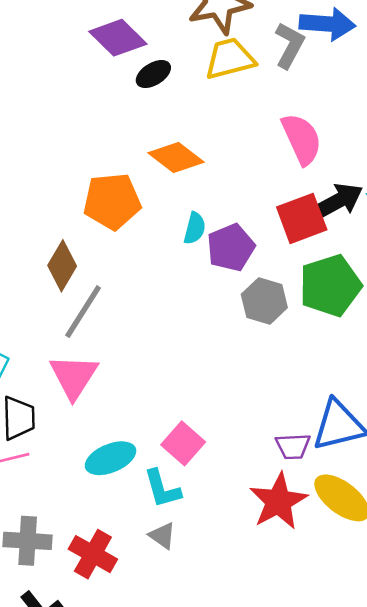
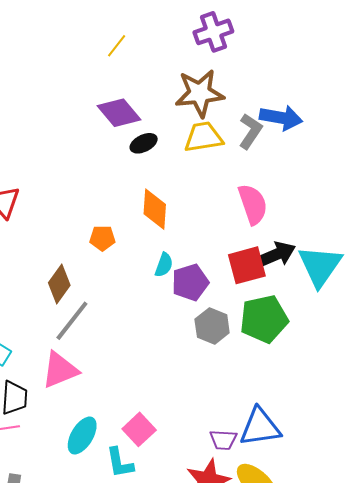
orange diamond: (176, 157) -> (155, 209), turned 51
orange pentagon: (112, 201) -> (102, 238), size x0.6
pink triangle: (74, 376) -> (60, 370), turned 30
cyan ellipse: (111, 458) -> (82, 436), turned -42

